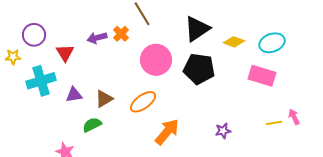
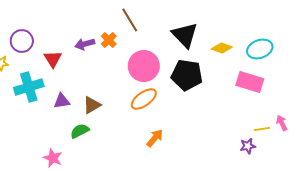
black triangle: (197, 29) -> (185, 35), turned -40
orange ellipse: (143, 102) -> (144, 99), moved
purple star: (223, 131) -> (248, 146), moved
orange arrow: (167, 132) -> (155, 138), size x0.7

